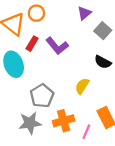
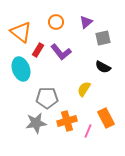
orange circle: (36, 13) -> (56, 22), moved
gray square: (103, 31) -> (103, 38), turned 35
gray pentagon: (42, 96) -> (47, 98), turned 30

